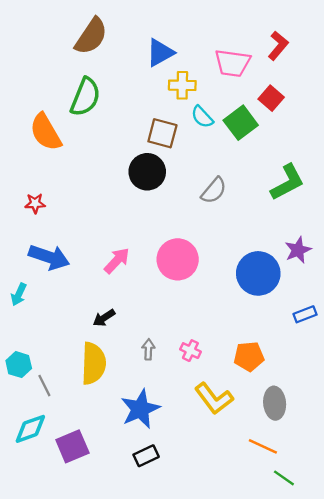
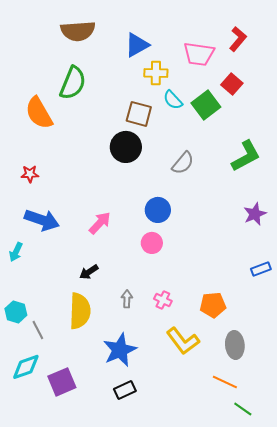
brown semicircle: (91, 36) -> (78, 31), turned 52
pink circle: (178, 259) -> (152, 243), moved, size x0.6
blue circle: (258, 273) -> (158, 210), moved, size x0.7

